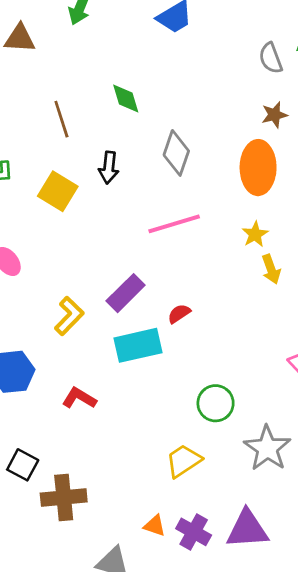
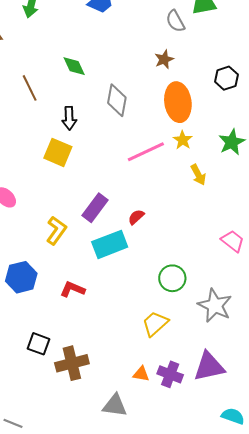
brown star: (274, 115) -> (164, 59), moved
yellow square: (58, 191) -> (58, 152), moved
pink line: (174, 224) -> (146, 152), moved
yellow star: (255, 234) -> (183, 140), moved

